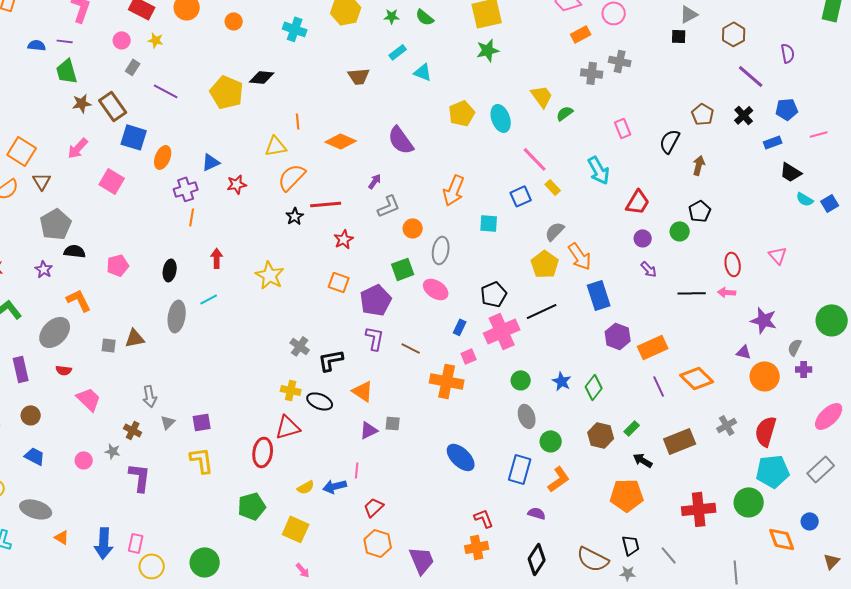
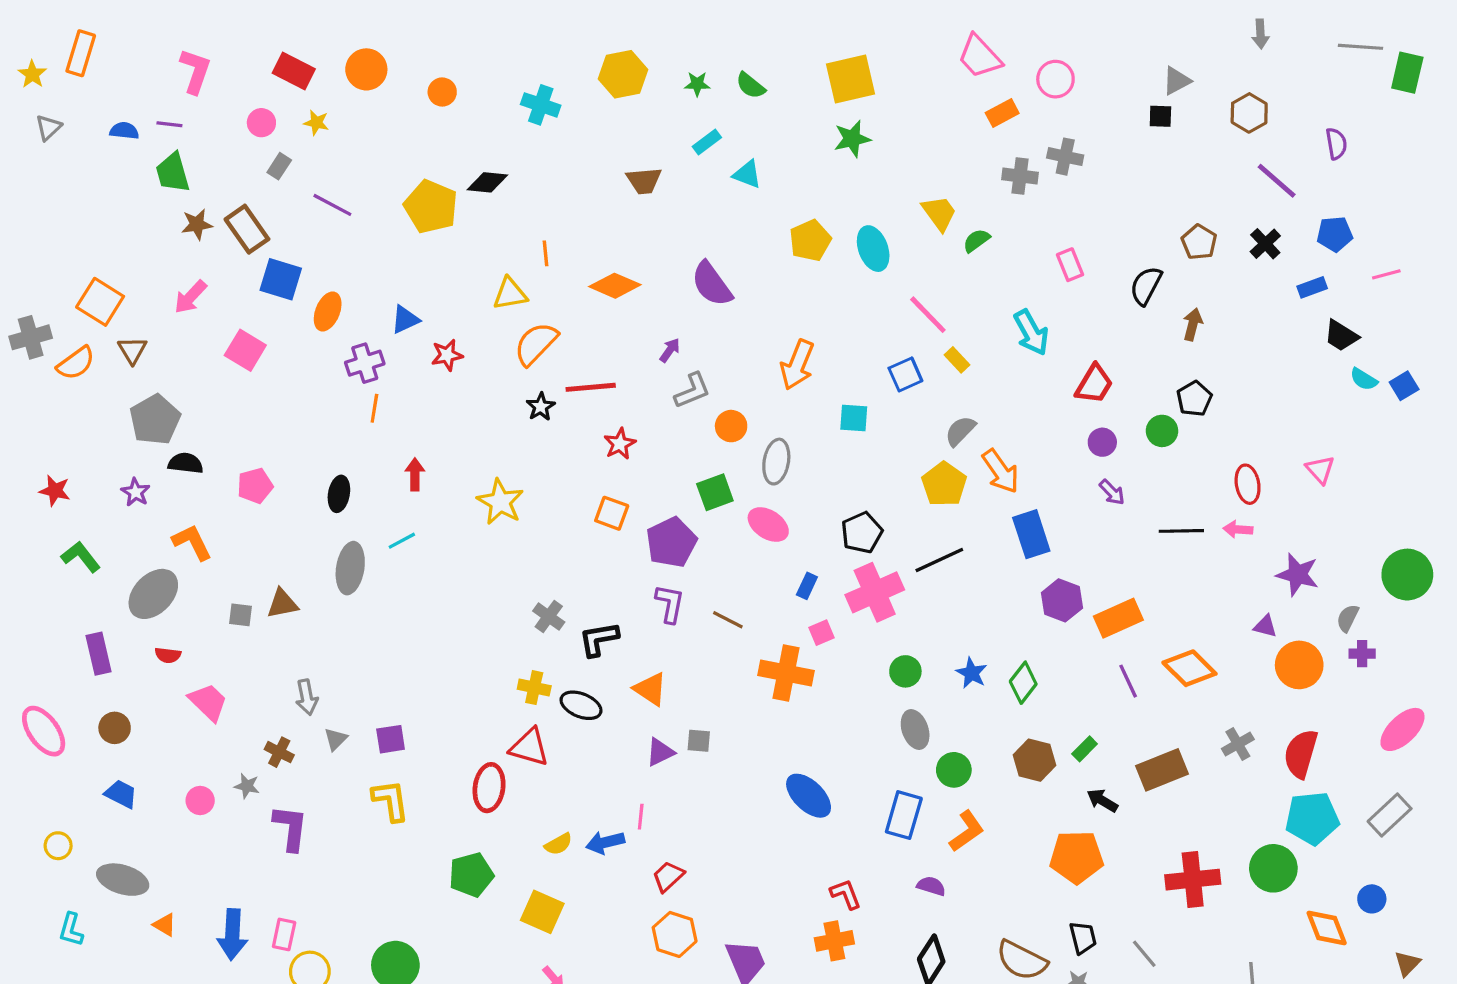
red triangle: (288, 427) -> (529, 747), turned 32

